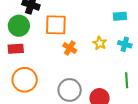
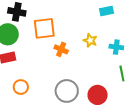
cyan cross: (125, 44) -> (116, 47), moved
orange circle: (25, 80) -> (21, 87), size x0.6

